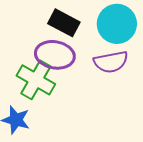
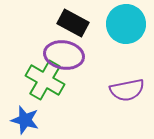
purple semicircle: (111, 62) -> (127, 90), moved

